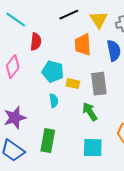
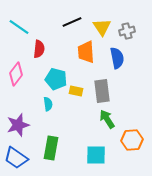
cyan semicircle: (54, 101) -> (48, 104), moved
green arrow: (90, 112) -> (107, 119), moved

